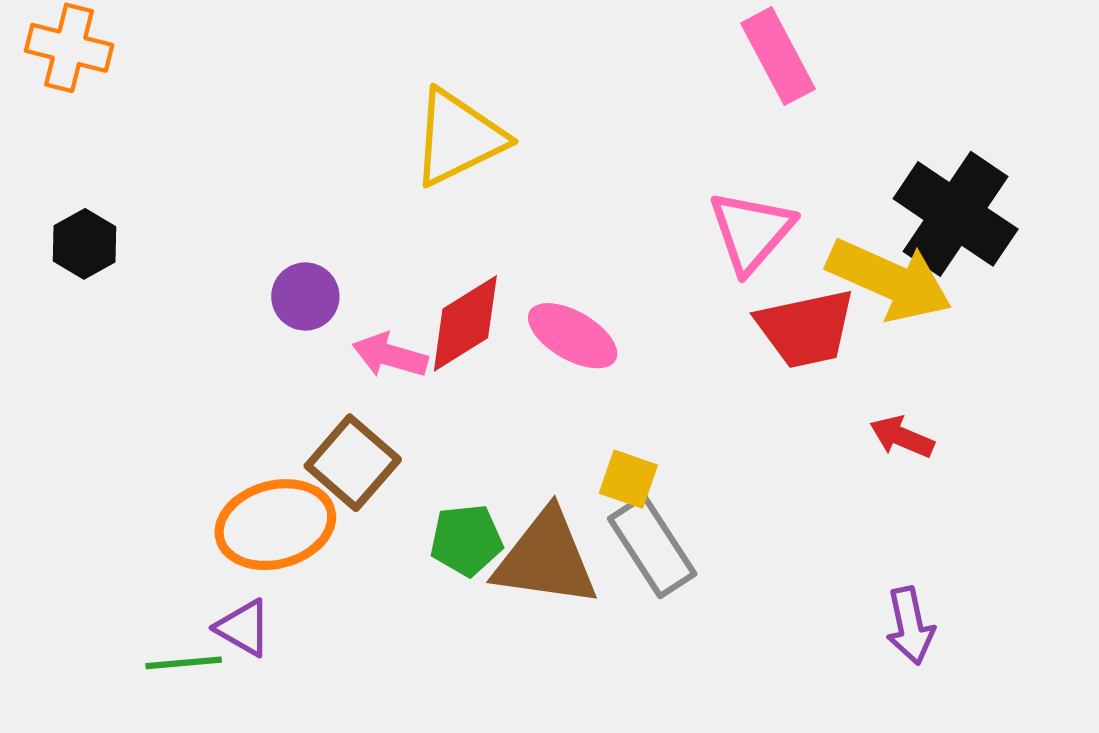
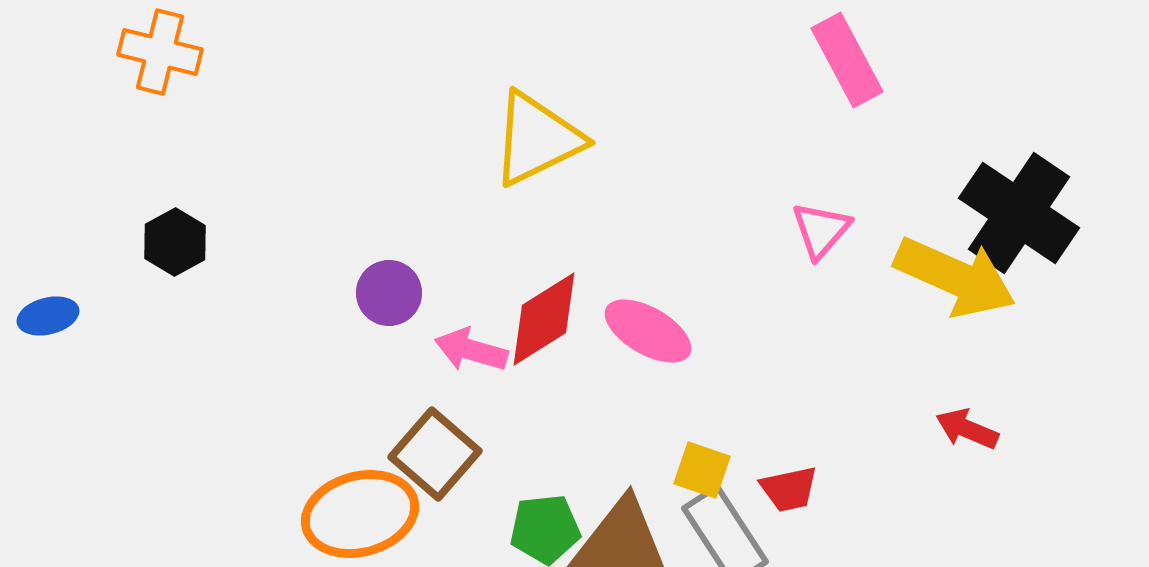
pink triangle: (751, 231) -> (821, 230), size x0.7
red trapezoid: (806, 329) -> (789, 489), moved, size x0.6

